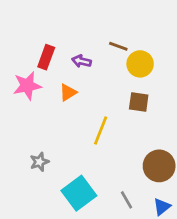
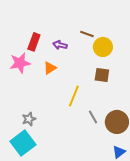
cyan square: (79, 193) -> (23, 143), moved
gray line: (126, 200) -> (93, 117), moved

